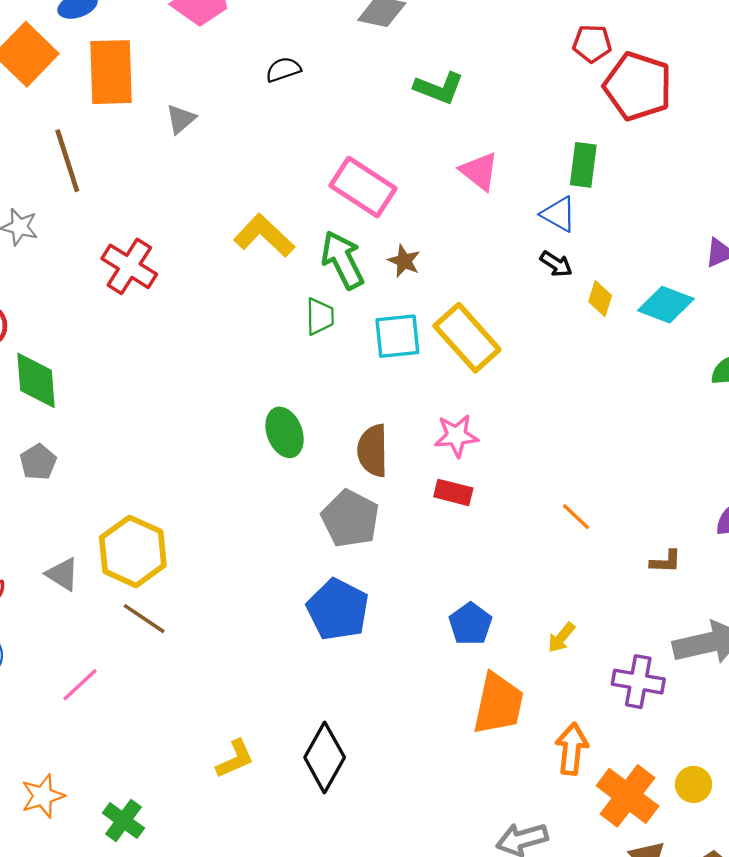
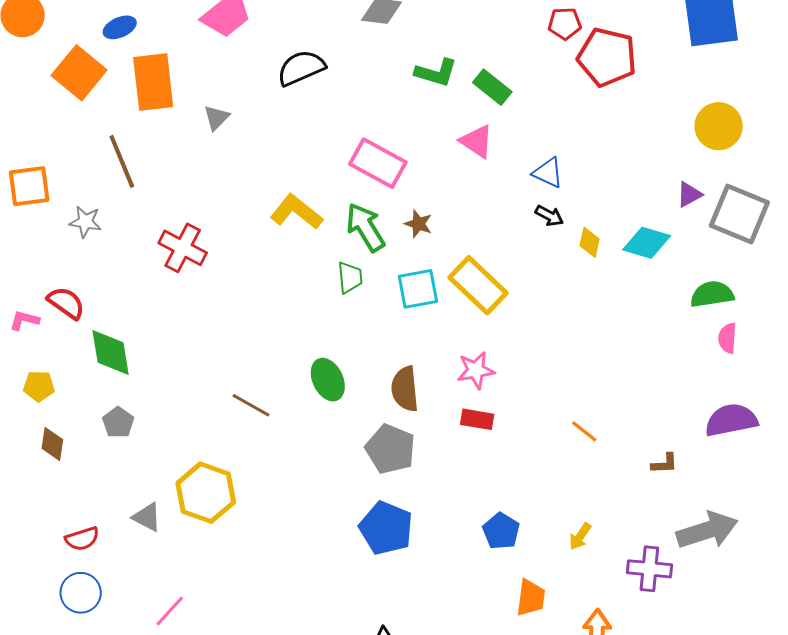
black semicircle: (283, 70) -> (301, 68), size x1.6
green rectangle: (583, 165) -> (492, 87), moved, turned -54
brown line: (144, 619) -> (251, 405), moved
orange trapezoid: (498, 704) -> (531, 598), size x0.7

